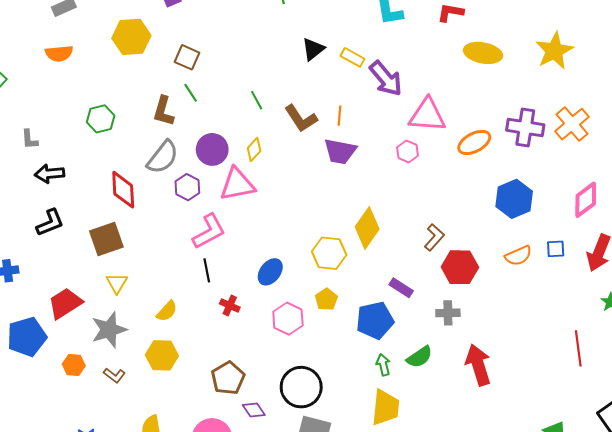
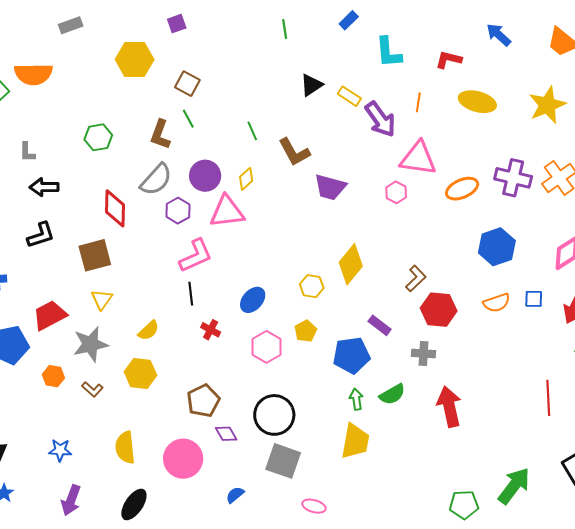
orange semicircle: (59, 53) -> (33, 74), moved, size x1.4
orange line: (339, 116) -> (418, 102), moved
yellow hexagon: (329, 253) -> (312, 286), size x0.7

